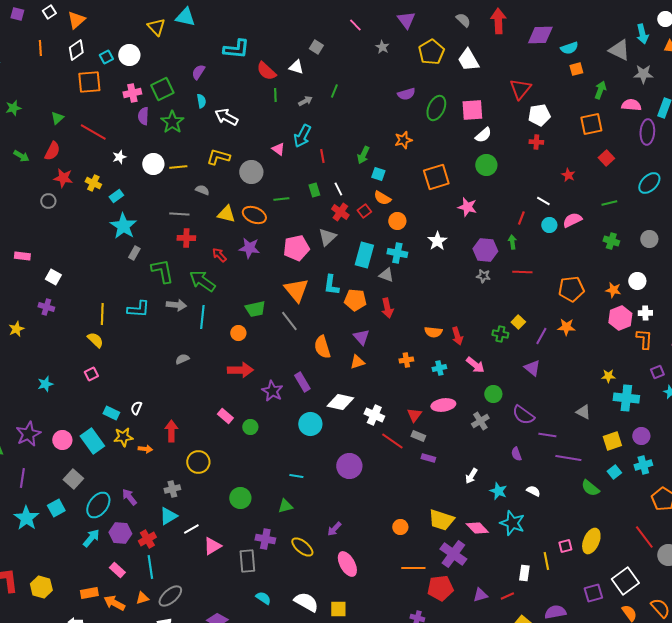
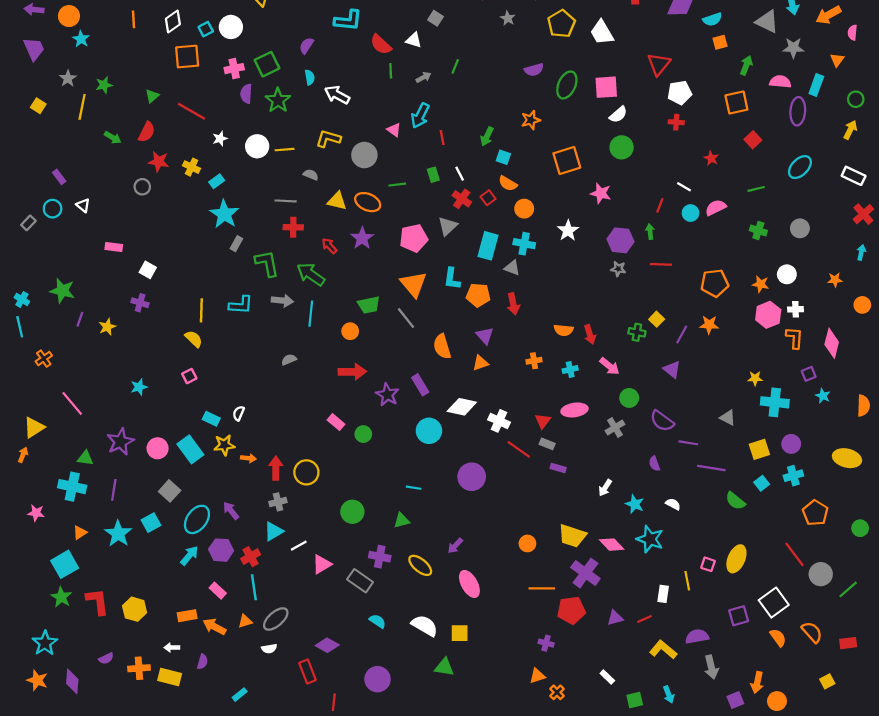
purple star: (249, 248) -> (362, 238), turned 30
red arrow: (171, 431) -> (276, 468), moved
pink square: (565, 546) -> (708, 564), turned 32
gray rectangle: (247, 561) -> (360, 581), turned -50

